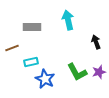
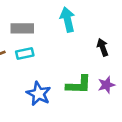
cyan rectangle: (31, 62) -> (25, 54), moved
green L-shape: (77, 72) -> (79, 85), turned -60

